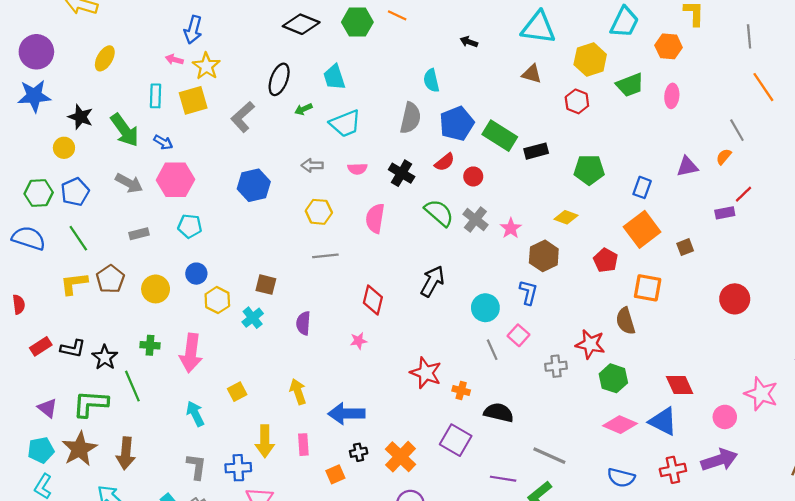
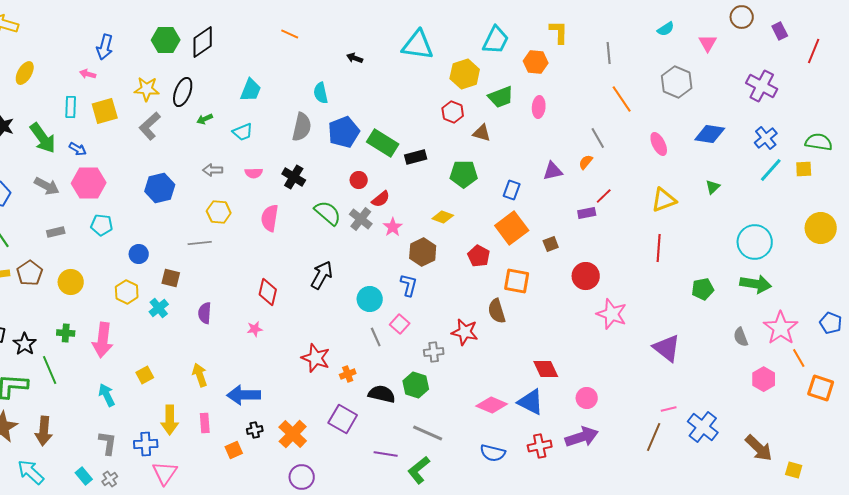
green hexagon: (357, 22) -> (166, 40), moved
black diamond: (301, 24) -> (203, 42), turned -56
yellow star: (206, 66) -> (147, 89), moved, turned -30
brown triangle: (532, 74) -> (482, 133), moved
cyan trapezoid: (334, 77) -> (251, 90), moved, turned -140
cyan trapezoid: (345, 123) -> (243, 132), size x0.7
red semicircle: (445, 162) -> (381, 199), moved
gray line: (325, 256) -> (200, 243), moved
blue circle: (196, 274) -> (139, 254), moved
red circle: (735, 299) -> (586, 276), moved
green hexagon: (613, 378) -> (416, 385), moved
orange cross: (461, 390) -> (348, 374), turned -35
pink star: (761, 394) -> (612, 314), moved

